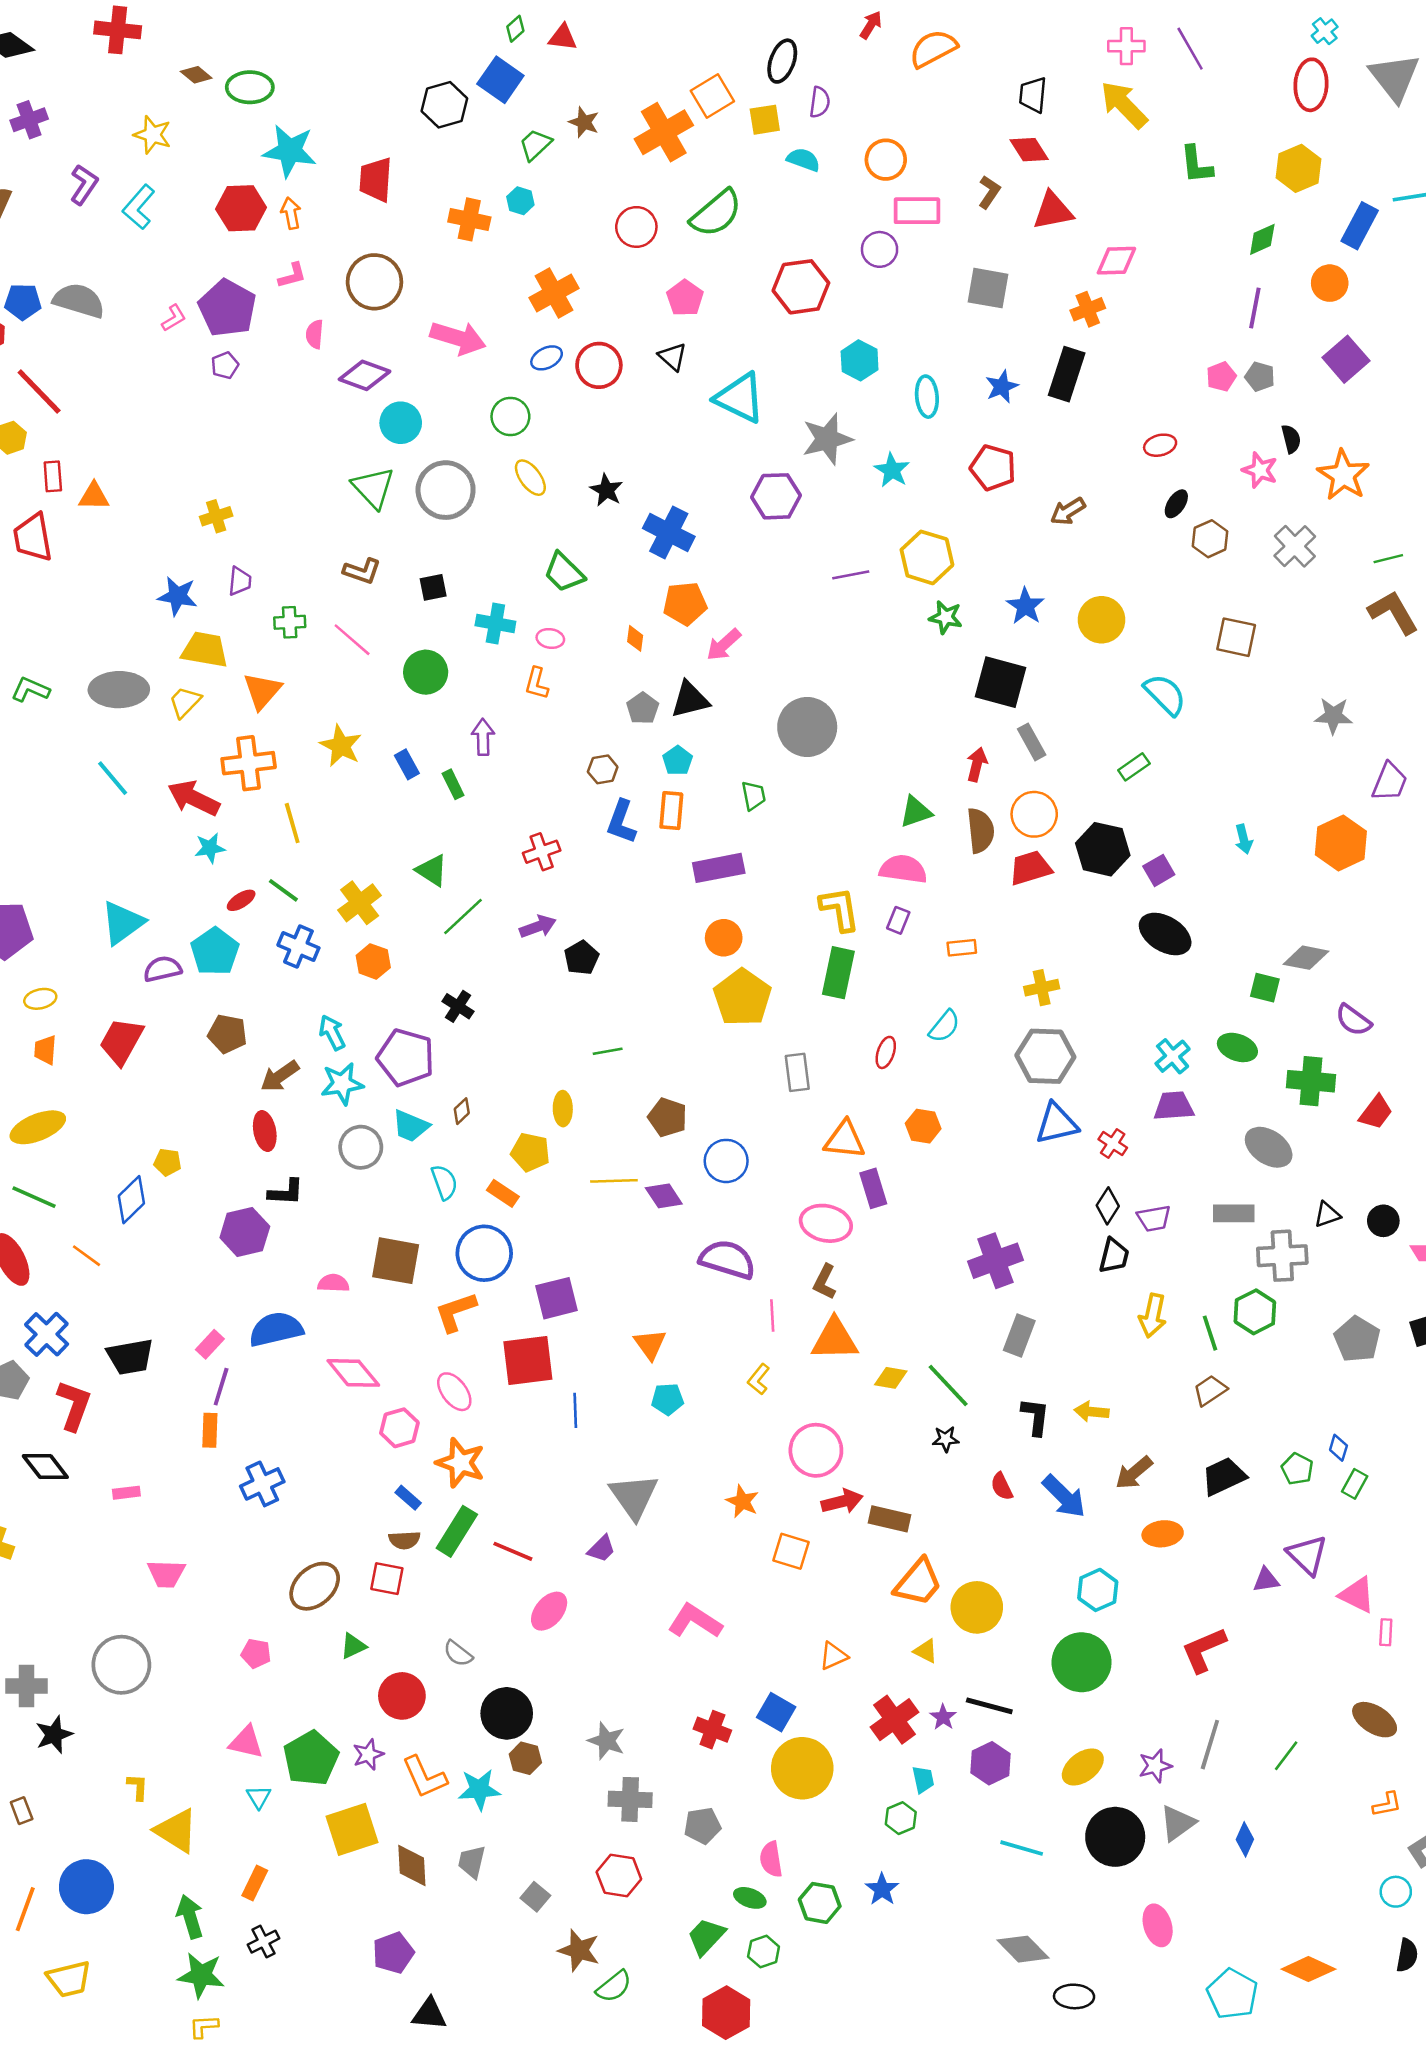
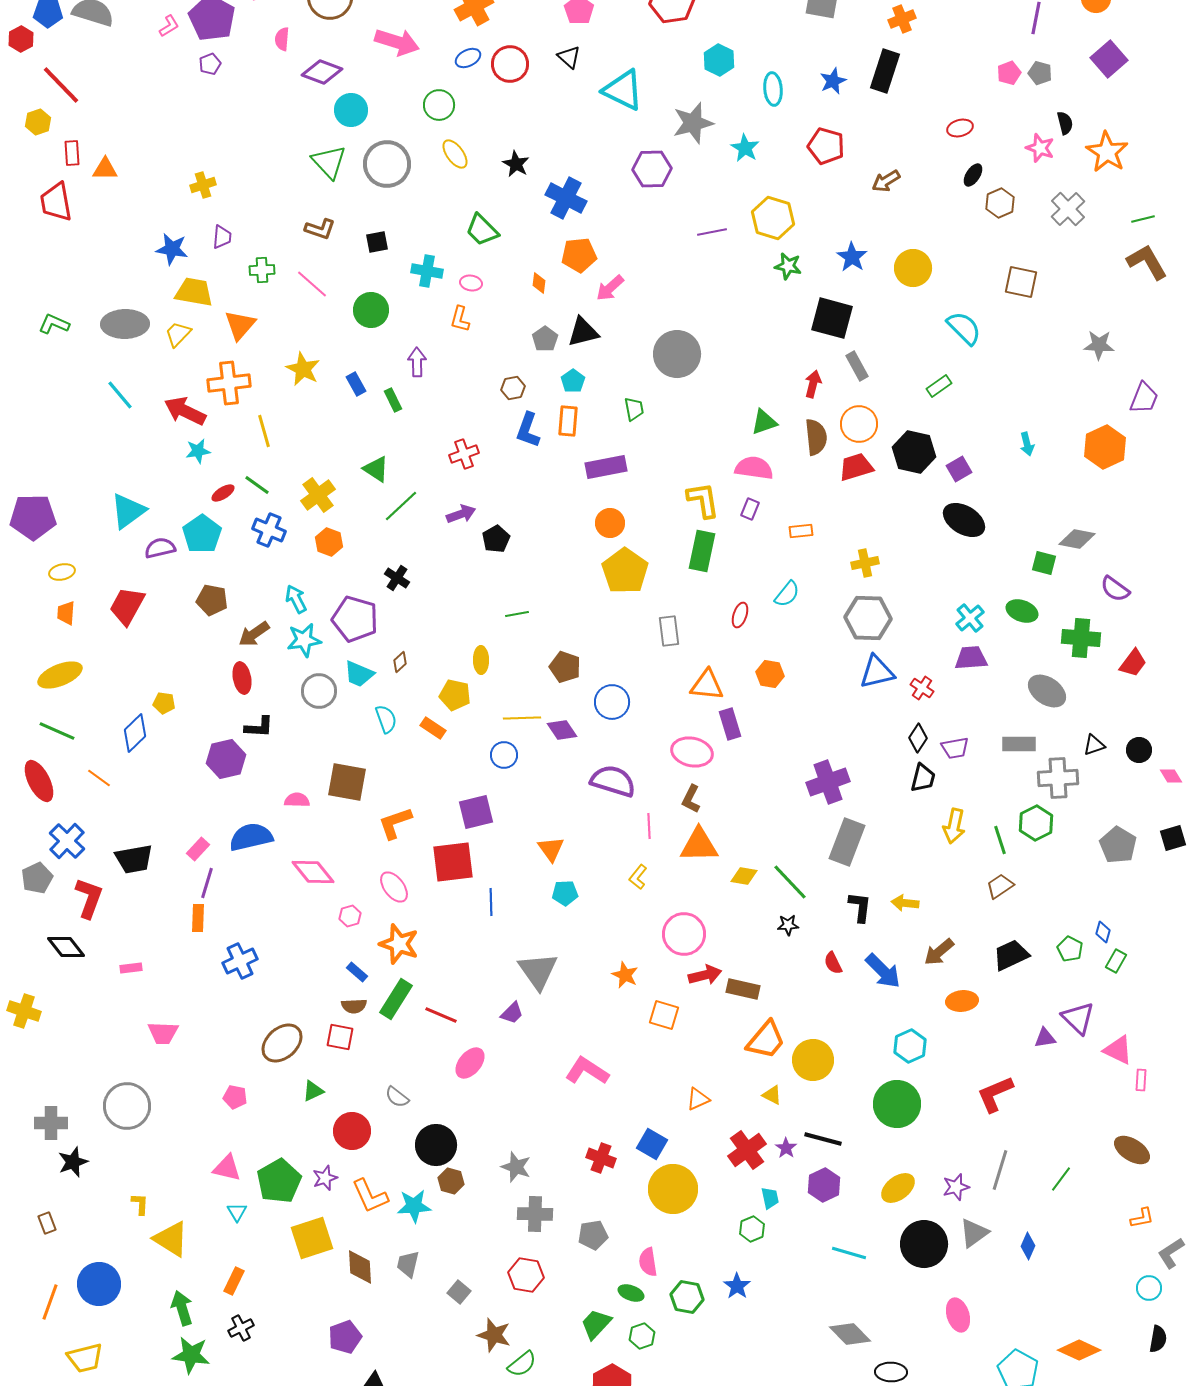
blue circle: (484, 1253) -> (504, 755), moved, size x0.6
gray rectangle: (1019, 1336) -> (847, 842), size x1.4
pink hexagon: (399, 1428) -> (350, 916), size x0.7

